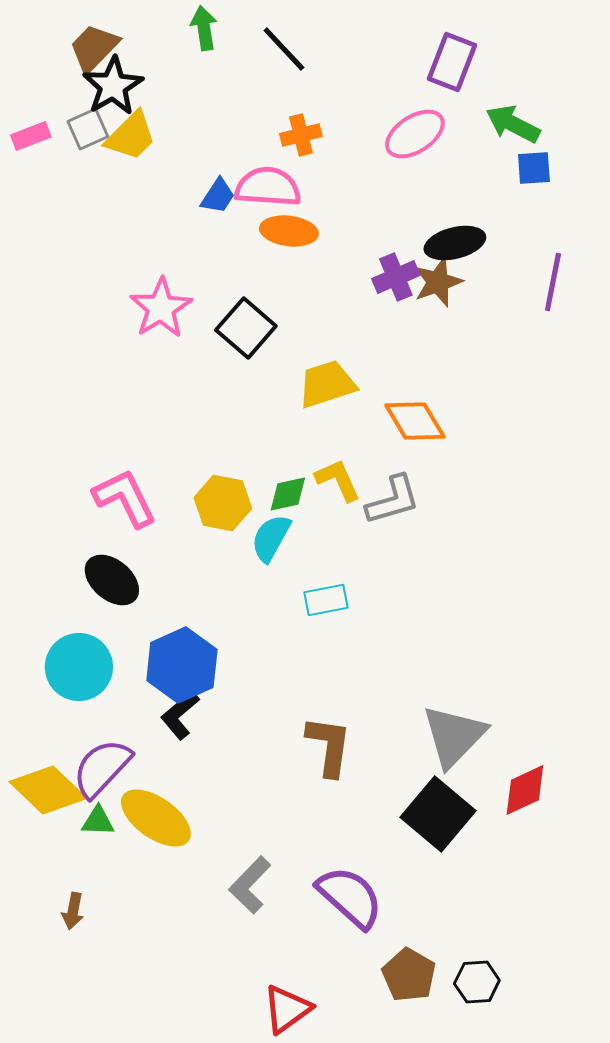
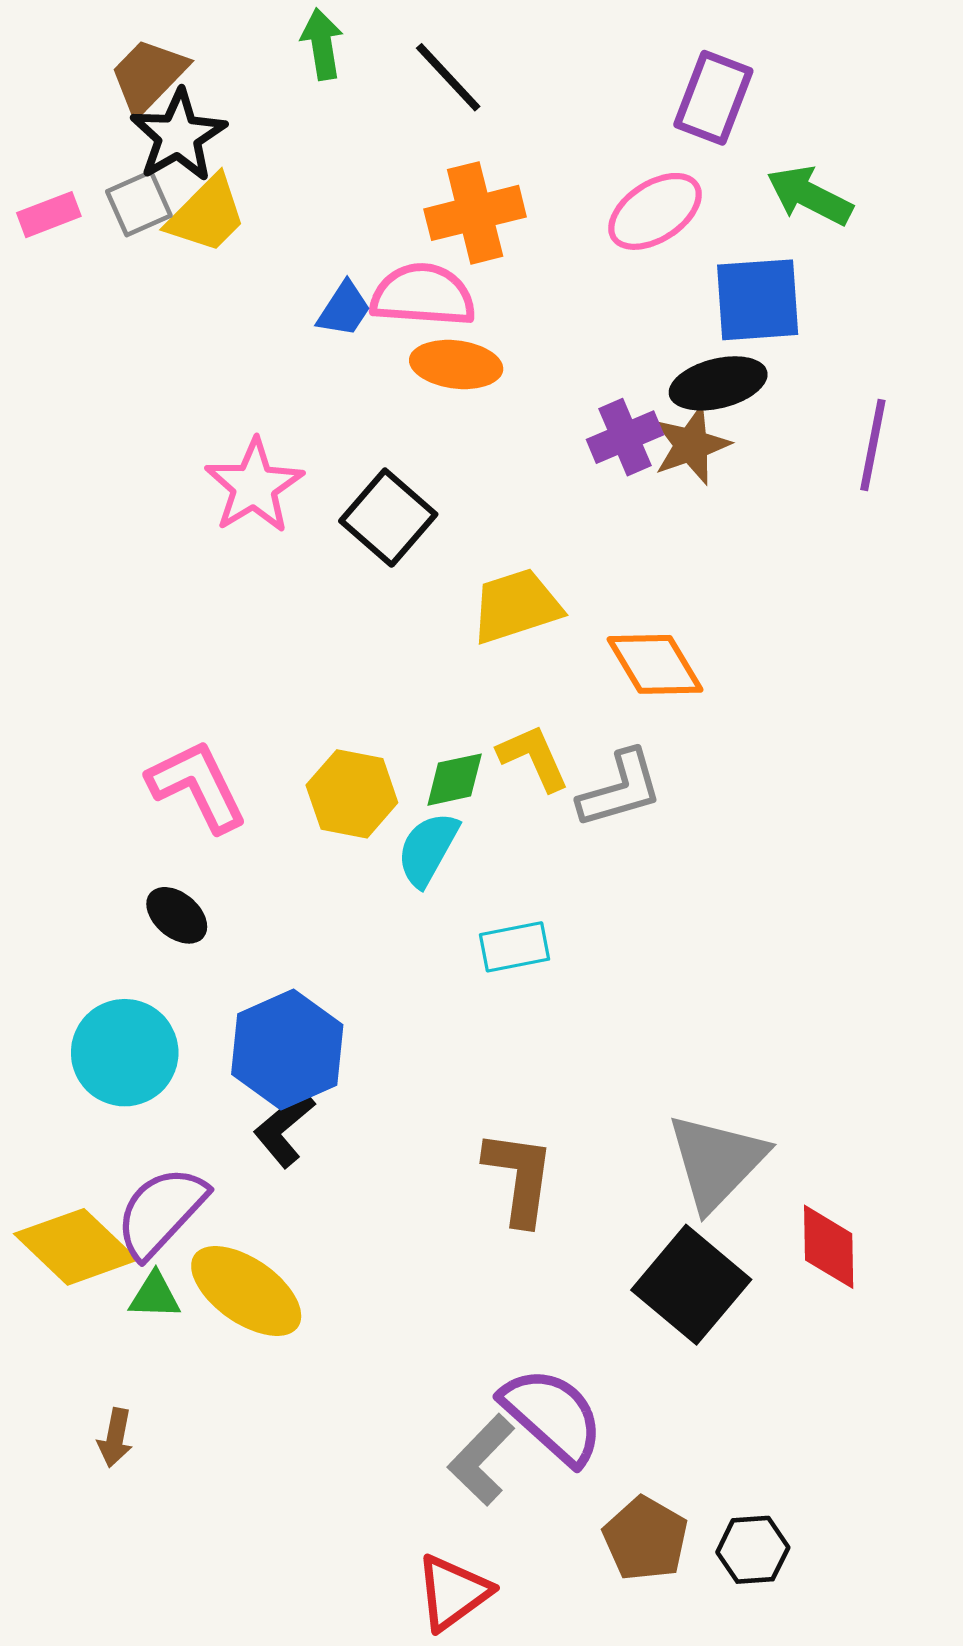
orange cross: (301, 135) -> (475, 213), size x1.5
blue square: (534, 168) -> (758, 300), moved, size x1.6
black ellipse: (112, 580) -> (177, 915), size x0.7
red diamond: (525, 790) -> (829, 1247), turned -66
gray L-shape: (250, 885) -> (481, 1460), moved

